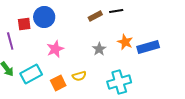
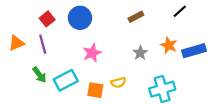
black line: (116, 11) -> (180, 11), moved, turned -32
red square: (24, 24) -> (47, 19), moved, turned -32
orange square: (58, 83) -> (95, 90), turned 35

